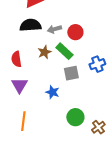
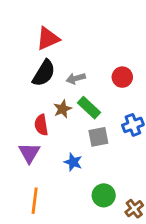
black semicircle: (30, 25) -> (44, 73), turned 125
red circle: (75, 32) -> (122, 77), moved
red semicircle: (16, 59) -> (41, 125), moved

